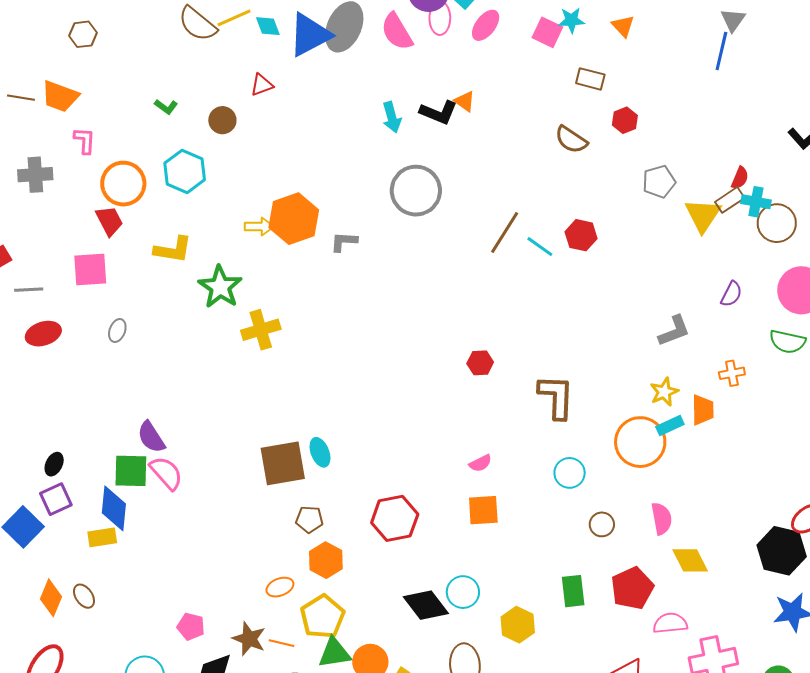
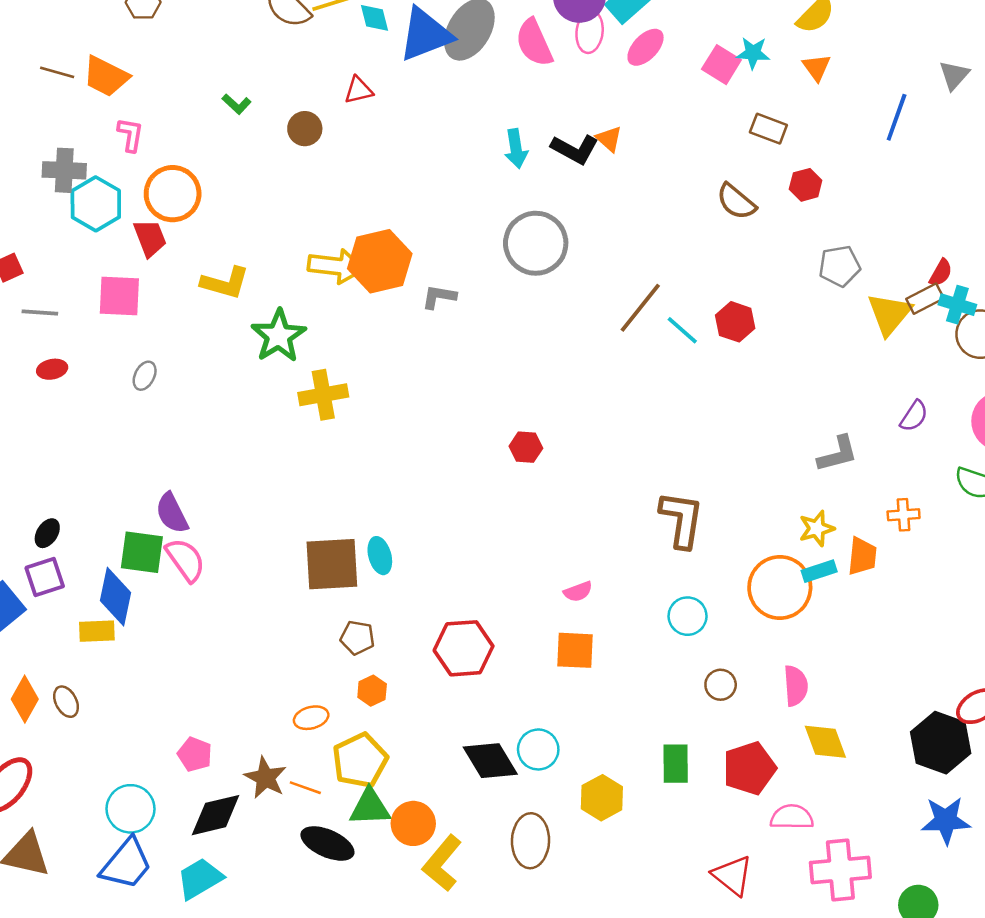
blue line: (721, 51) -> (897, 117), moved
cyan hexagon: (185, 171) -> (96, 204), moved
yellow arrow: (259, 227) -> (336, 266), size x1.5
red ellipse: (43, 334) -> (52, 369), size x0.7
red hexagon: (480, 363) -> (526, 447), moved
orange hexagon: (326, 560) -> (372, 691), size x0.7

